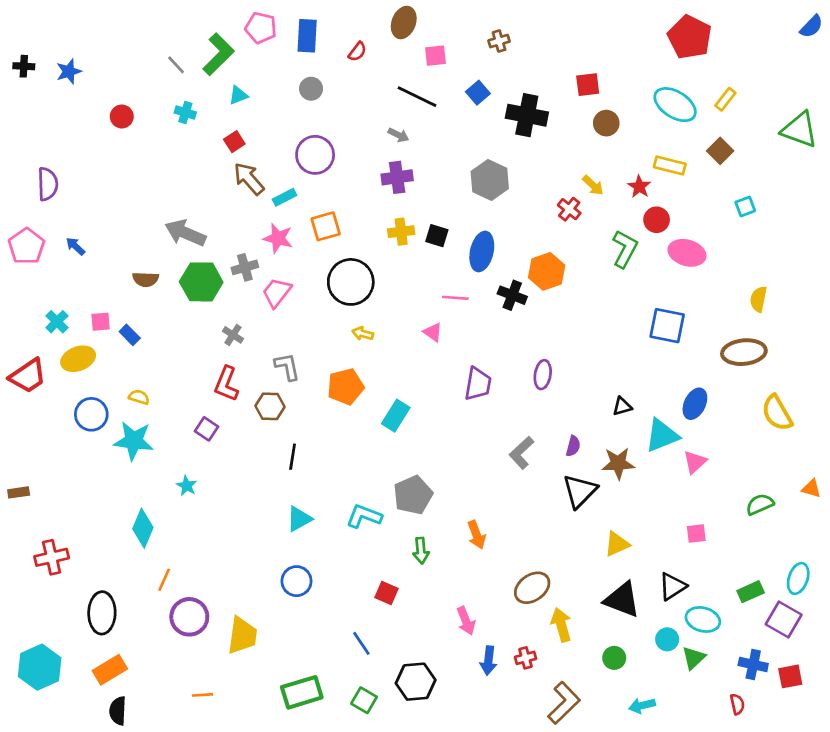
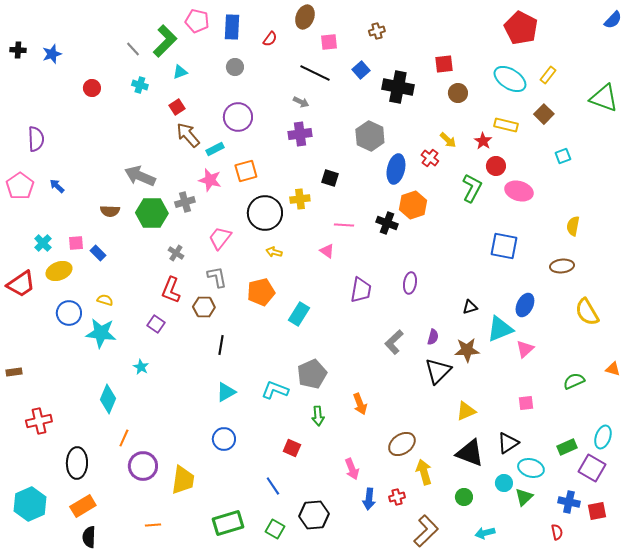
yellow cross: (401, 232) -> (300, 199), moved
blue ellipse: (482, 251) -> (396, 169), moved
pink trapezoid: (277, 293) -> (220, 238), moved
brown ellipse: (744, 352) -> (562, 266), size x0.7

